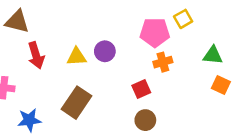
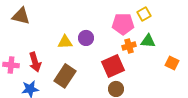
red arrow: (36, 55) -> (35, 62), moved
green triangle: (213, 55) -> (148, 41), moved
red square: (141, 89) -> (113, 66), size x1.6

